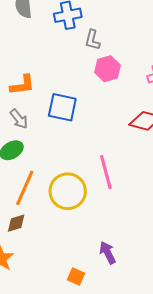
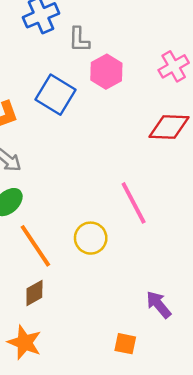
blue square: (62, 107) -> (56, 95), moved, turned 32
orange line: (25, 188) -> (35, 246), turned -45
yellow circle: (68, 191) -> (91, 238), size x0.7

